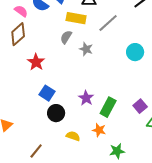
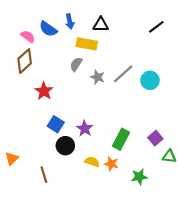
gray line: (108, 23) -> (123, 74), moved
purple star: (86, 98) -> (85, 129), moved
yellow semicircle: (73, 136) -> (92, 162), moved
brown line: (36, 151) -> (44, 175), moved, turned -56
green star: (117, 151) -> (139, 177), moved

